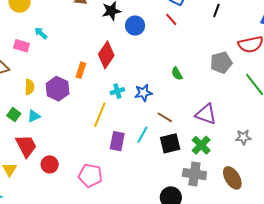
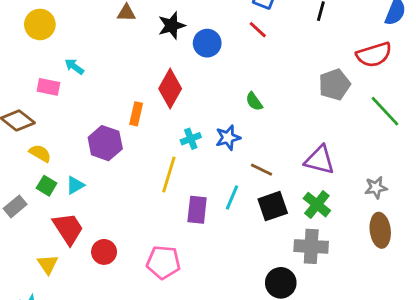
green semicircle: (177, 74) -> (254, 101), moved
yellow semicircle: (29, 87) -> (40, 153), moved, turned -56
brown ellipse: (232, 178) -> (380, 230), moved, turned 30

